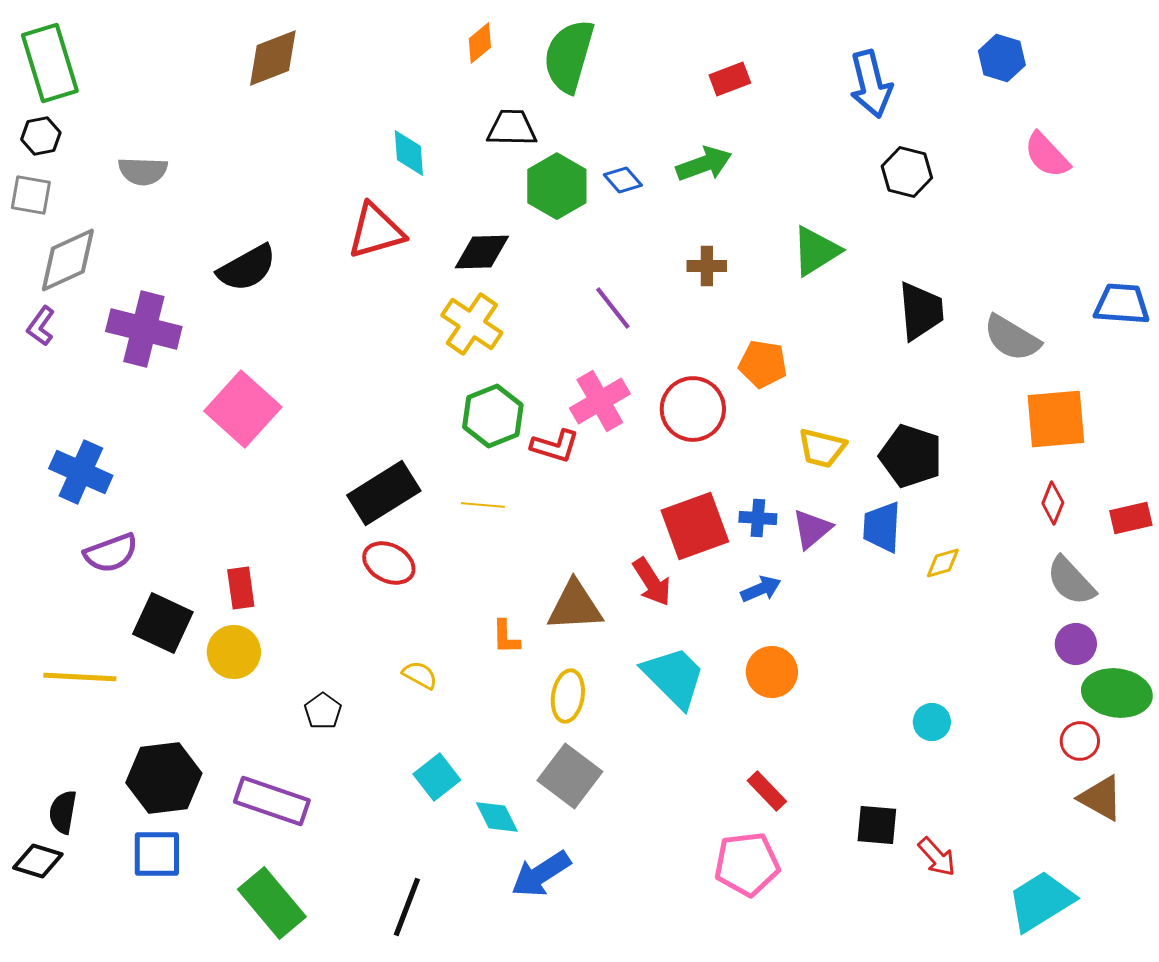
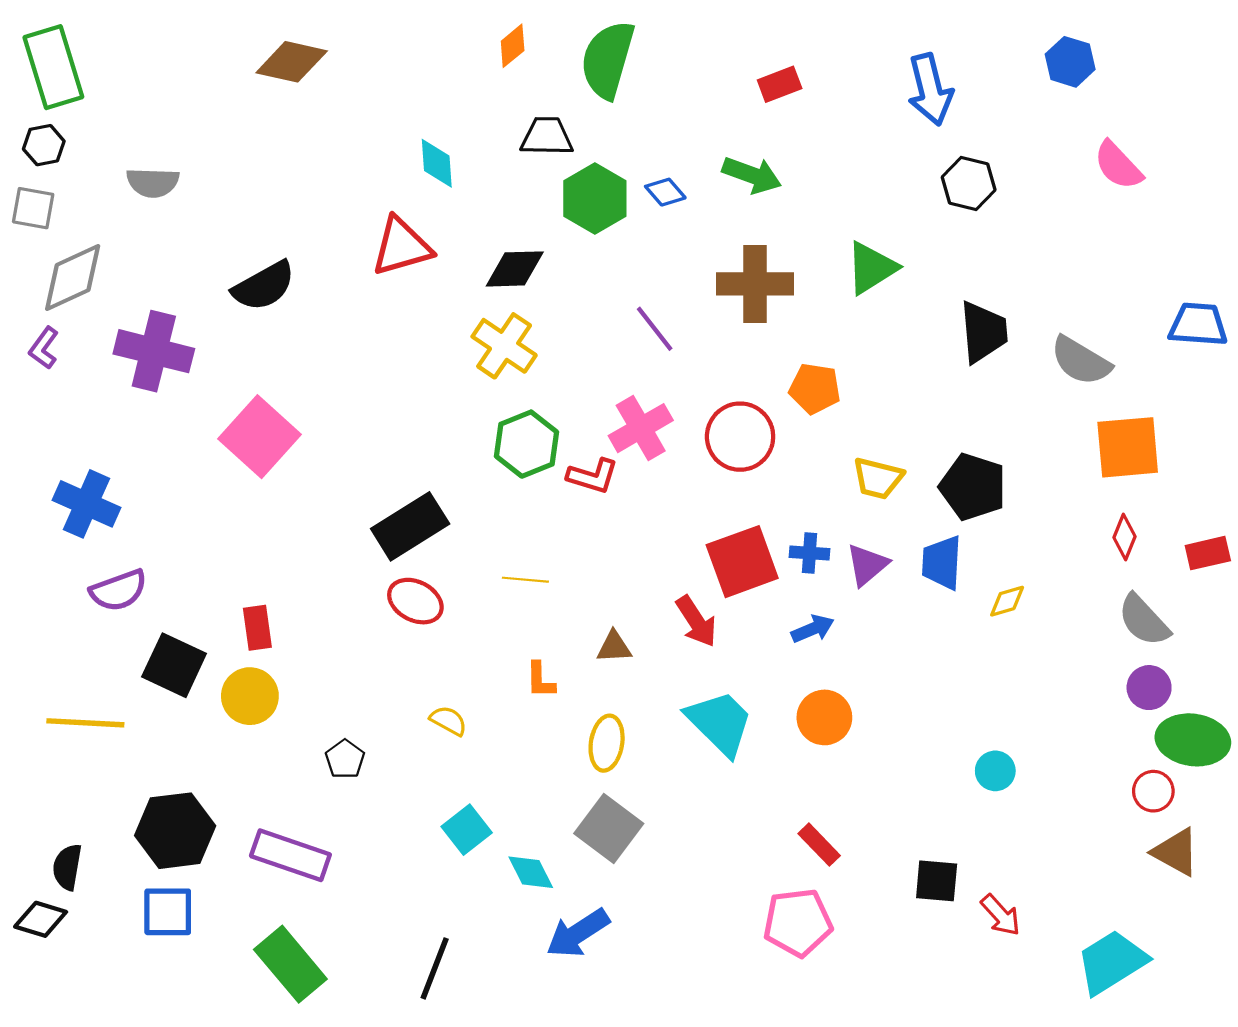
brown diamond: (273, 58) -> (292, 62), turned 34
green arrow: (704, 164) -> (752, 175), turned 40
brown cross: (707, 266) -> (755, 284), size x1.8
yellow line: (483, 505) -> (525, 580), moved
brown triangle: (575, 606) -> (614, 647), size x0.6

